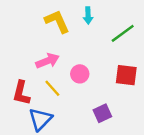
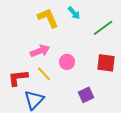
cyan arrow: (88, 15) -> (74, 13), turned -40
red L-shape: (21, 93) -> (18, 78), turned 70

